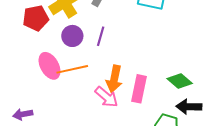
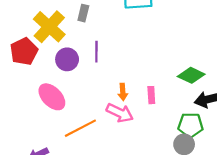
orange line: (72, 69) -> (80, 128), moved
orange arrow: (114, 79) -> (123, 92), size x0.6
pink rectangle: (139, 89) -> (151, 95), size x0.6

